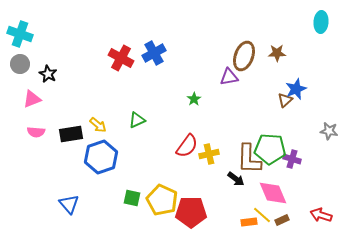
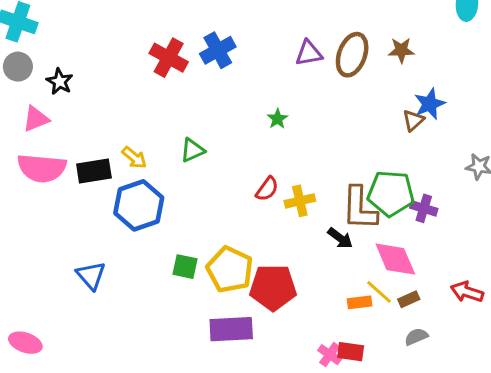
purple triangle: (229, 77) -> (309, 53), moved
pink semicircle: (36, 132) -> (42, 168), size x1.8
red semicircle: (187, 146) -> (267, 189), size x0.7

